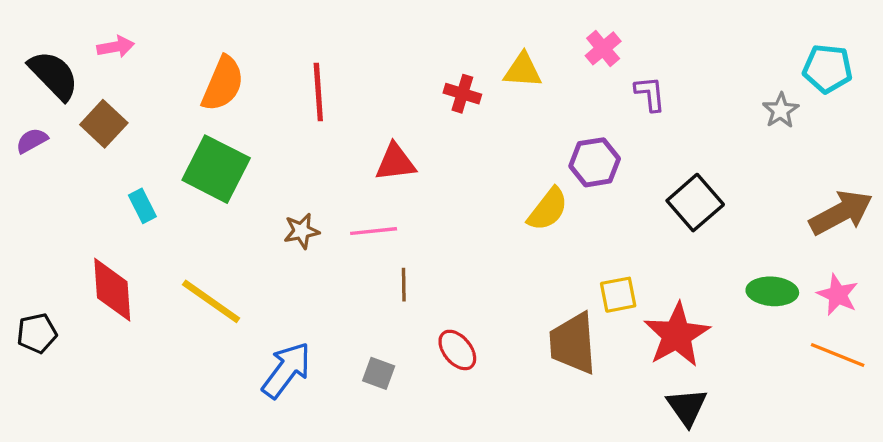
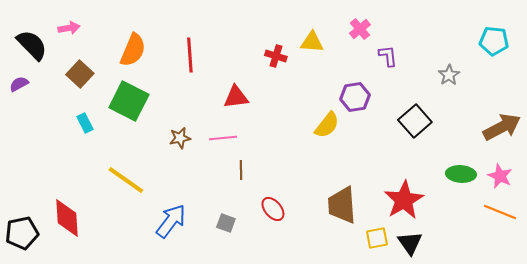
gray star: (781, 110) -> (449, 75), moved
brown square: (104, 124) -> (80, 74), moved
red diamond: (112, 290) -> (67, 218), moved
yellow square: (618, 295) -> (377, 238), moved
black pentagon: (37, 333) -> (22, 233), moved, size x1.4

